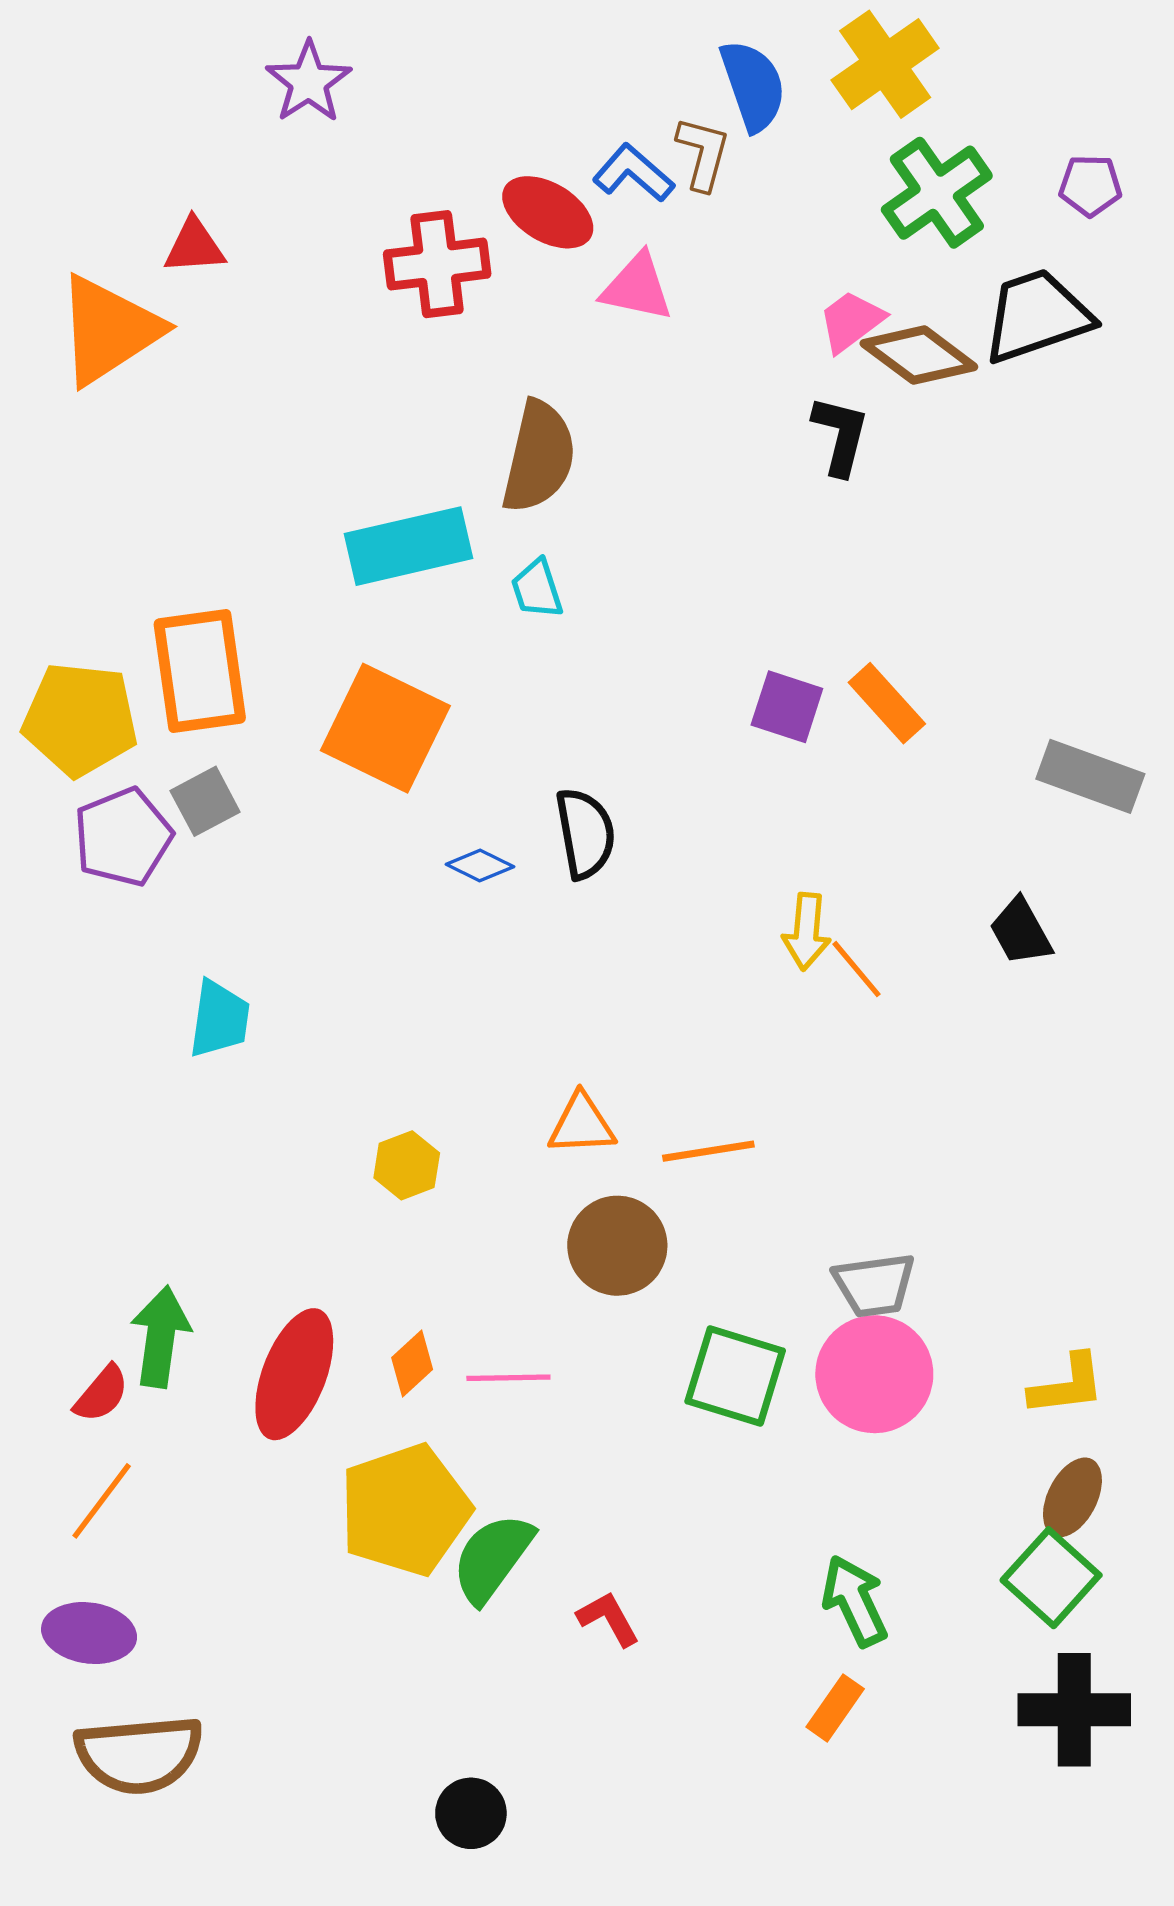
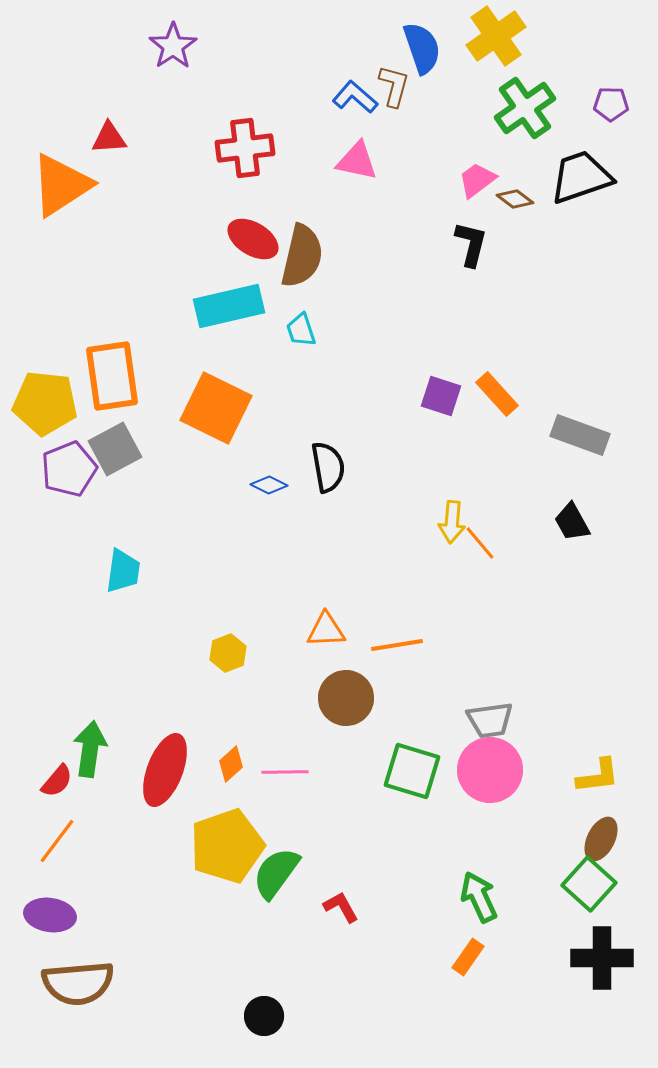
red ellipse: (548, 212) -> (253, 239), moved
brown diamond: (919, 355) -> (515, 199), size x0.6
gray rectangle: (1090, 776) -> (580, 435), moved
gray square: (205, 801) -> (115, 449), size x1.4

